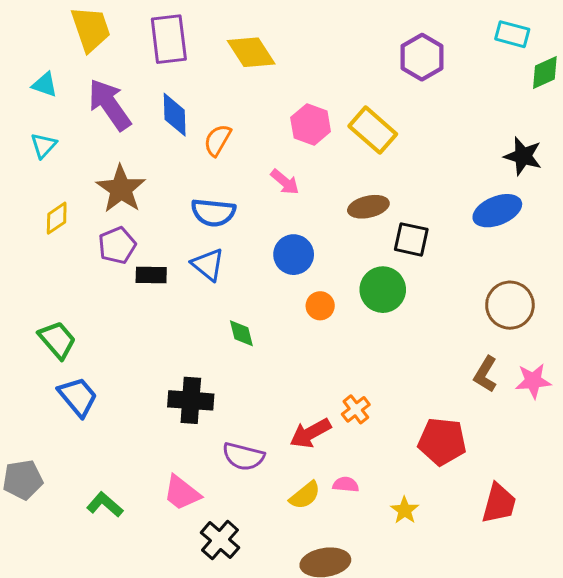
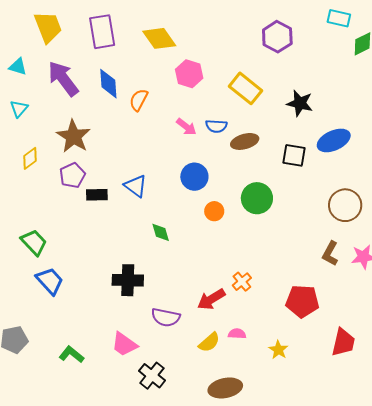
pink hexagon: (311, 124) -> (189, 74), moved
black star: (523, 156) -> (300, 103), moved
blue semicircle: (213, 212) -> (216, 126), moved, size x0.7
black square: (411, 239) -> (294, 155), moved

